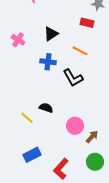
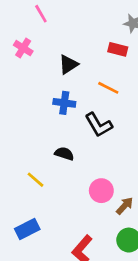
pink cross: (18, 40) -> (23, 48), moved
black semicircle: (46, 108) -> (64, 154), moved
blue rectangle: (32, 155) -> (27, 229), moved

